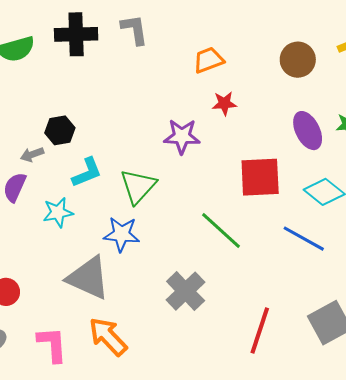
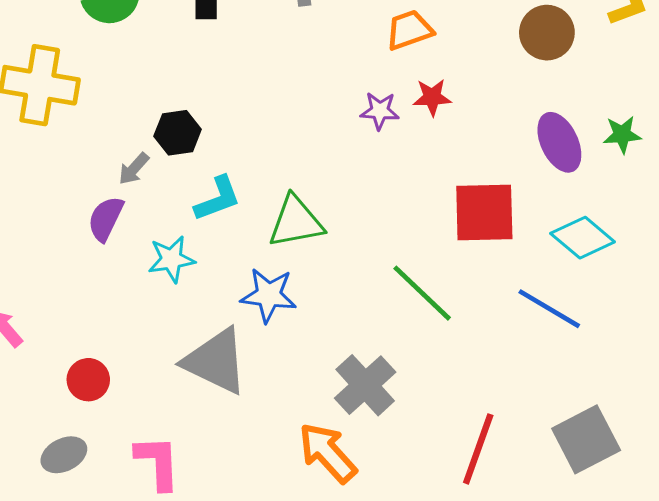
purple star: (182, 136) -> (380, 111), moved, size x0.7
gray arrow: (32, 154) -> (134, 169), turned -30
green triangle: (138, 186) -> (296, 222), turned 36
orange arrow: (108, 336) -> (328, 453), moved

